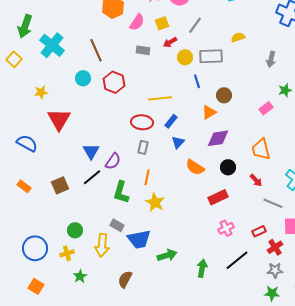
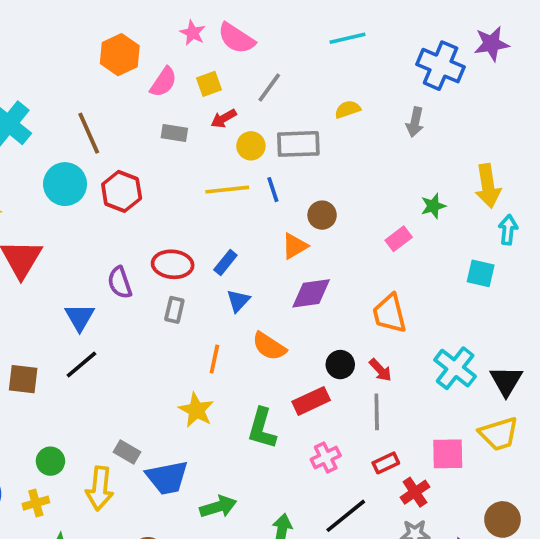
gray arrow: (271, 59) -> (415, 122), moved
cyan circle: (83, 78) -> (65, 184), size x1.5
yellow line: (160, 98) -> (227, 190), moved
purple semicircle: (113, 161) -> (120, 283), moved, turned 126
black circle: (228, 167) -> (340, 365), moved
orange line: (147, 177) -> (214, 359), moved
brown square: (60, 185) -> (23, 379), turned 30
green L-shape: (121, 192) -> (262, 428), moved
gray line: (273, 203) -> (377, 412), moved, turned 66

